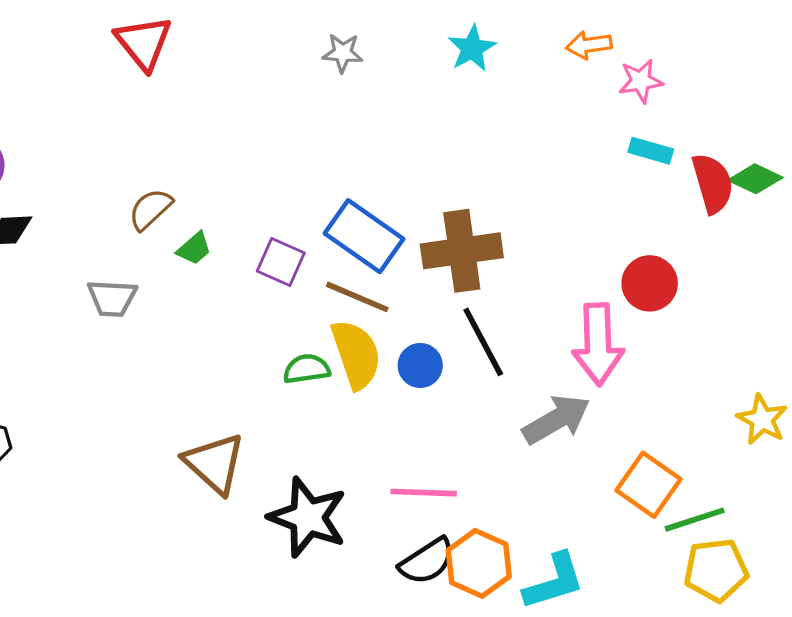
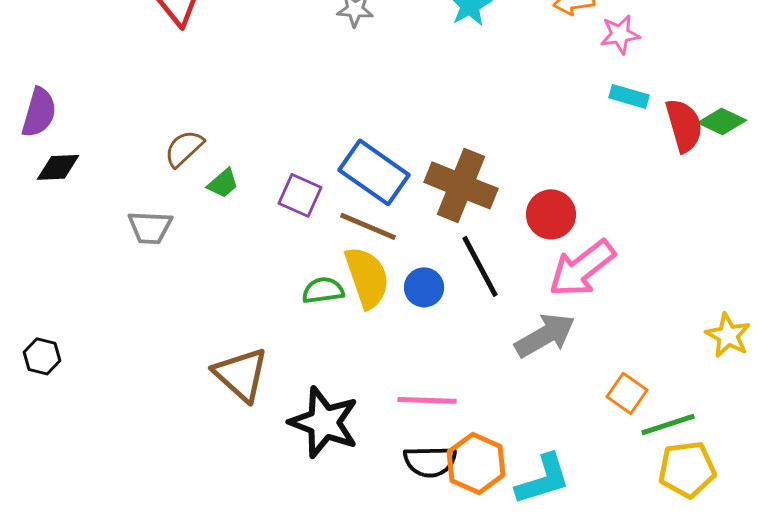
brown cross: (462, 251) -> (461, 185), turned 30
red circle: (650, 283) -> (551, 214), moved
pink arrow: (598, 344) -> (582, 268), turned 54
orange square: (649, 485) -> (627, 393), size x0.7
black semicircle: (427, 561) -> (430, 461), turned 32

